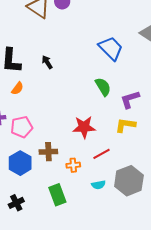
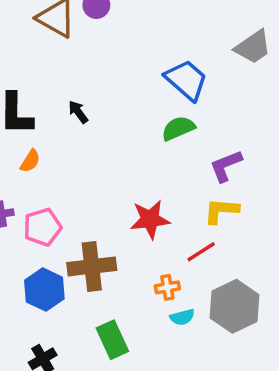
green semicircle: (103, 87) -> (178, 128), moved, turned -78
brown cross: (48, 152) -> (92, 266), size x1.5
red line: (101, 154) -> (201, 252), moved
orange cross: (73, 165) -> (167, 287), moved

